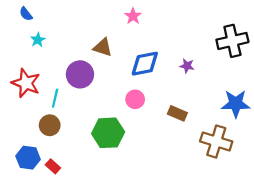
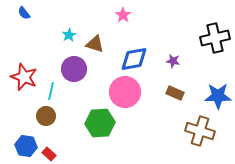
cyan star: (38, 40) -> (69, 35), moved
pink circle: (135, 99) -> (125, 92), size x1.8
brown rectangle: (177, 113) -> (175, 93), moved

